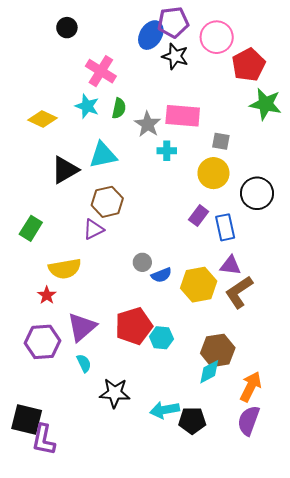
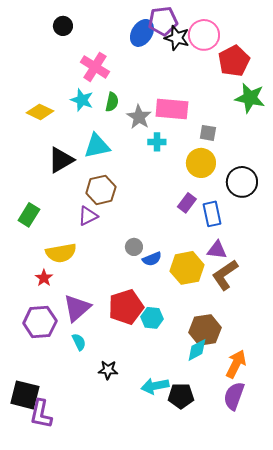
black star: (175, 56) -> (177, 38), moved
black star: (115, 393) -> (108, 370), size x0.7

